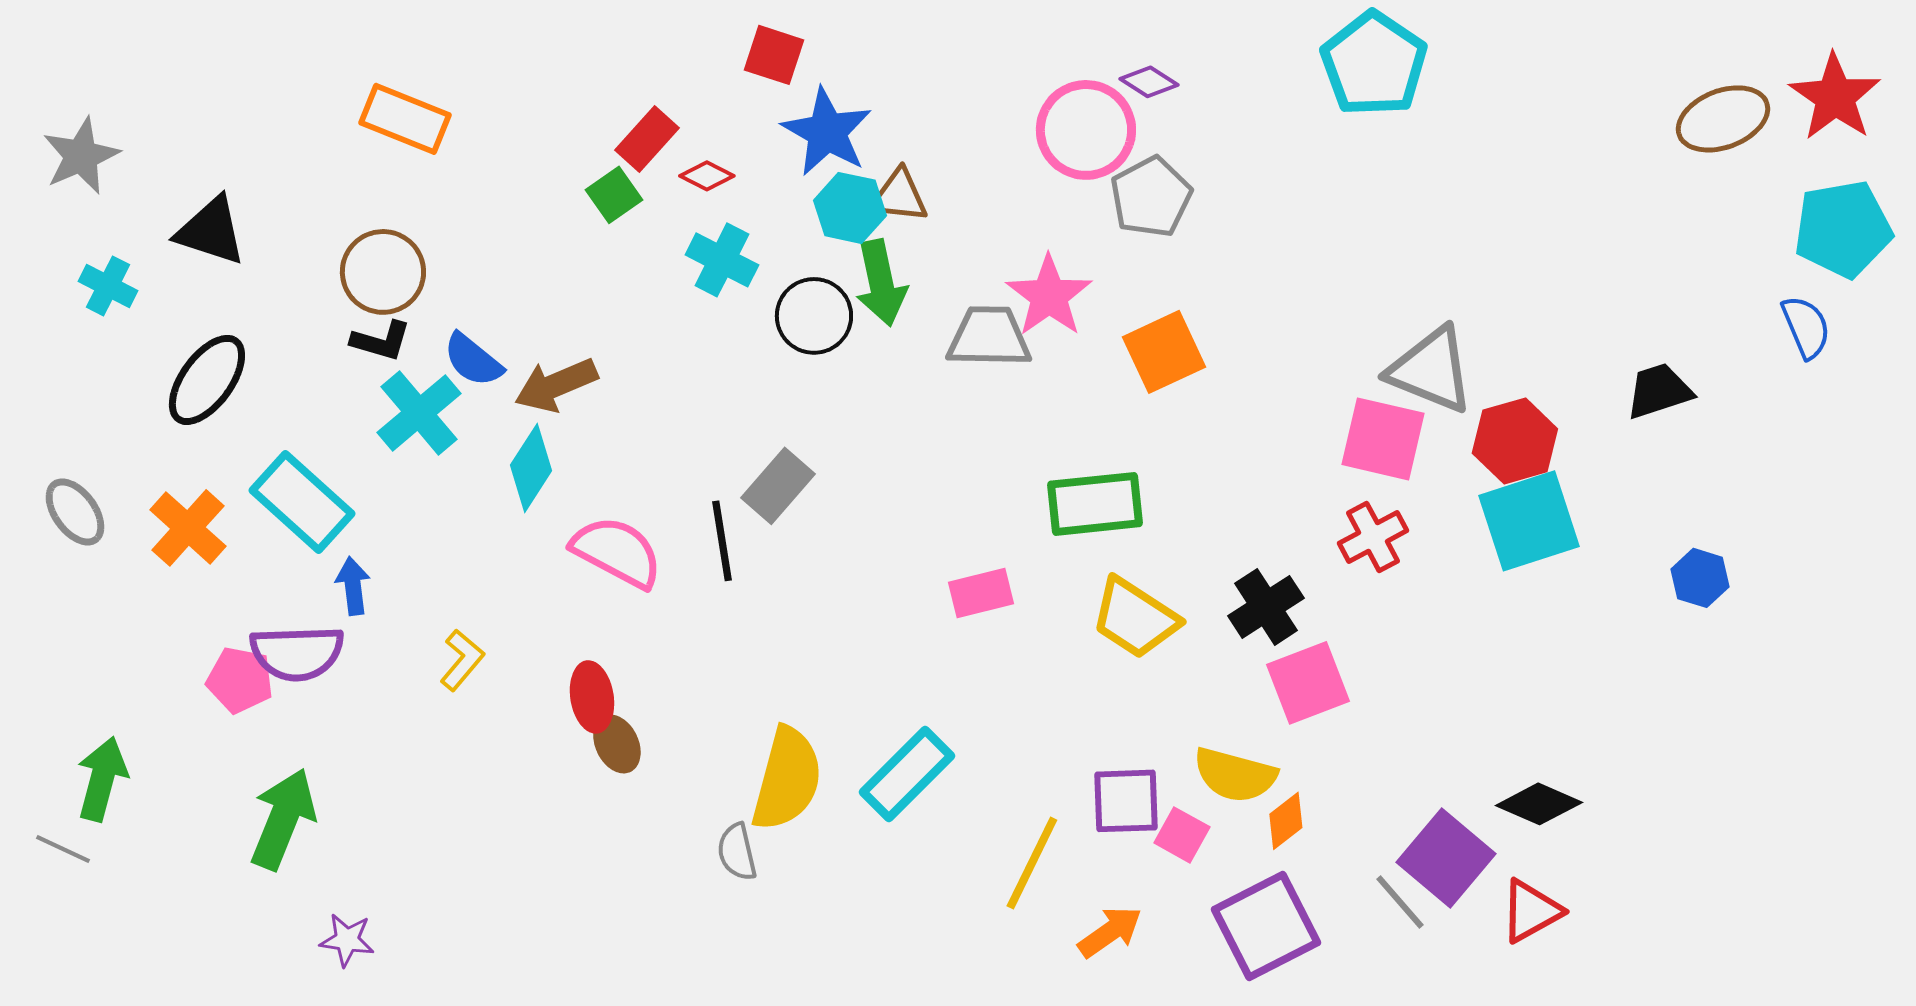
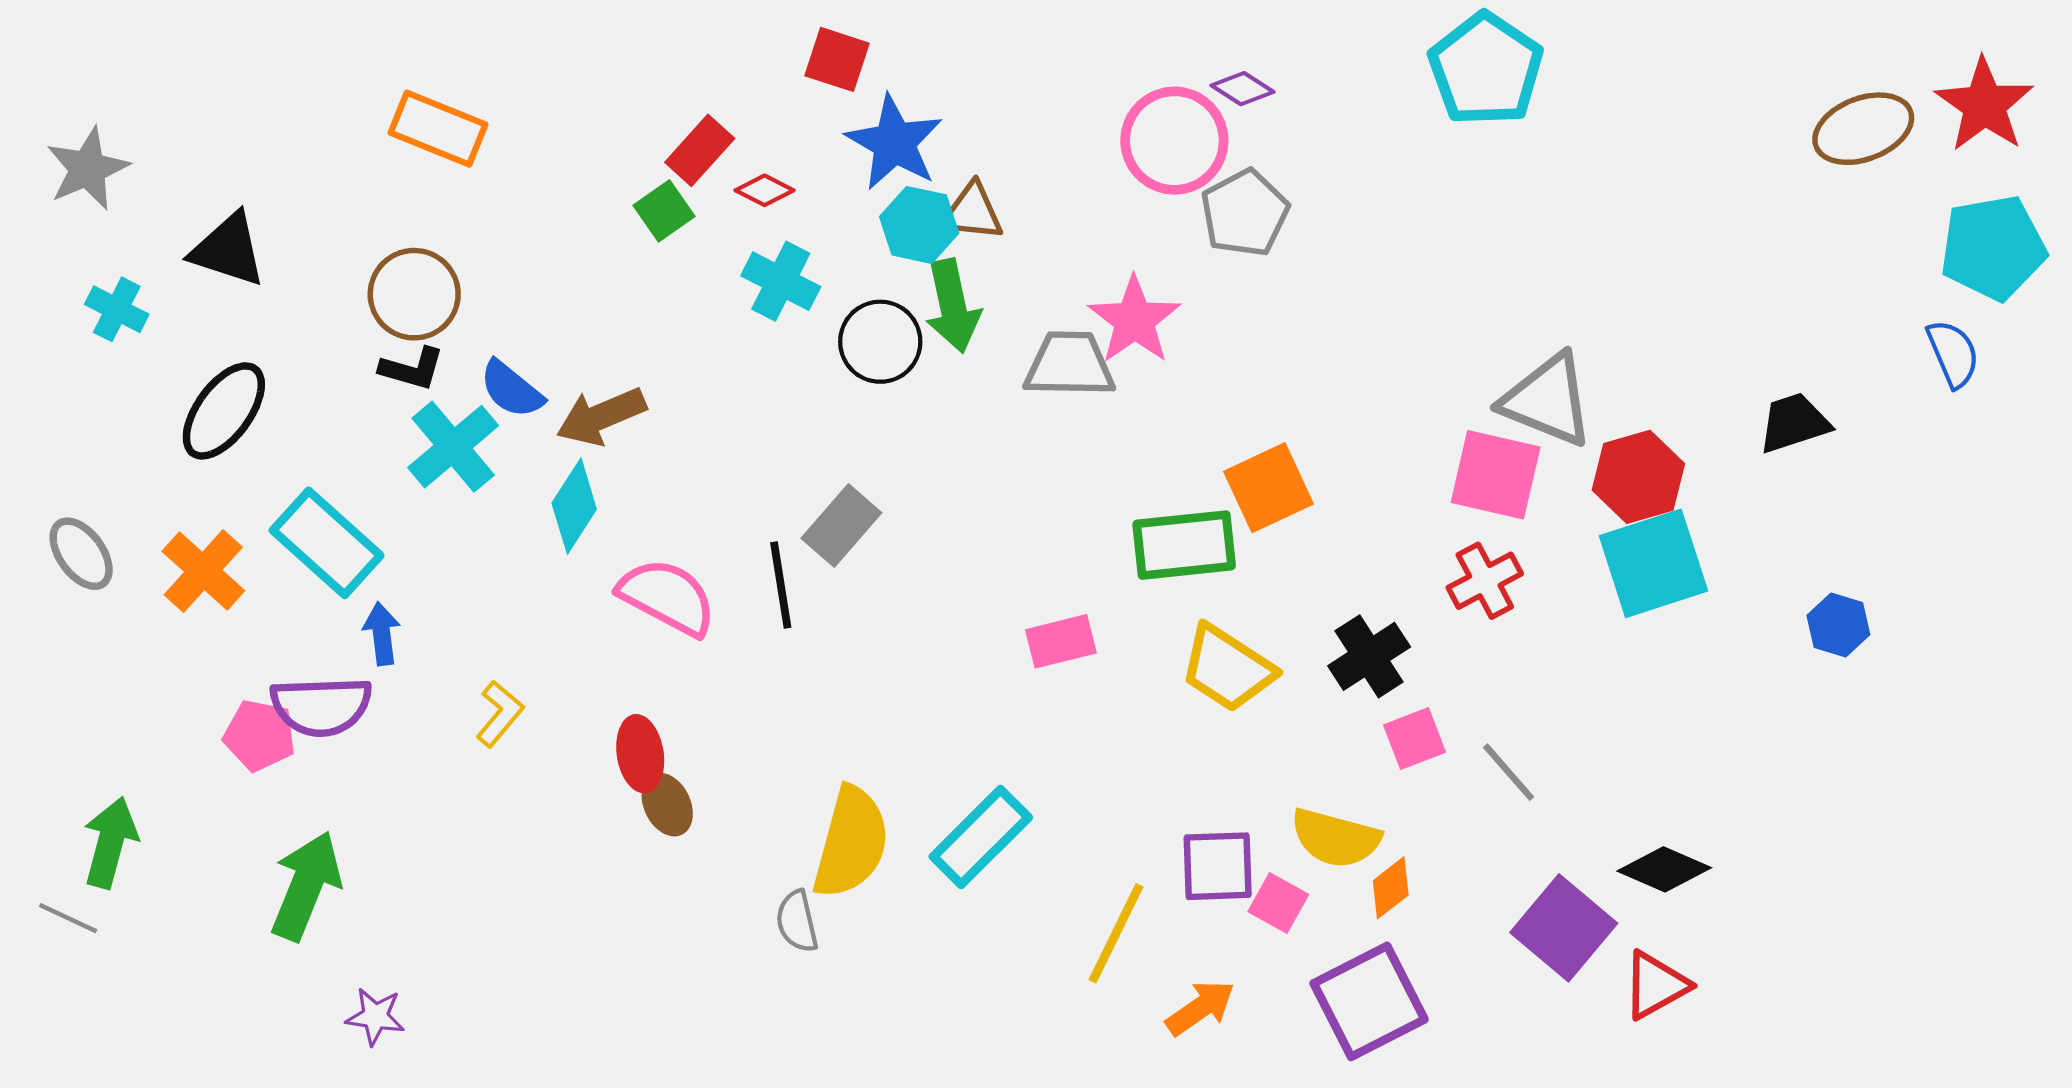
orange square: (1164, 352) -> (1268, 488), moved
pink square: (1308, 683) -> (1414, 739), size x0.7
gray line: (1400, 902) -> (1509, 772), moved

